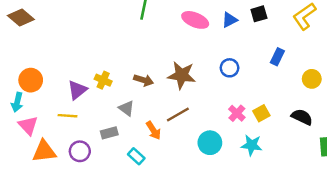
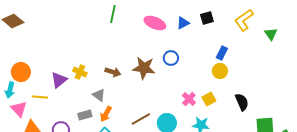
blue circle: (230, 68) -> (171, 58), moved
yellow circle: (312, 79) -> (220, 71), moved
brown line: (178, 114) -> (141, 119), moved
yellow line: (68, 116) -> (40, 97), moved
black semicircle: (302, 117) -> (242, 102), turned 42
orange arrow: (153, 130) -> (106, 114), moved, turned 63

